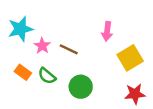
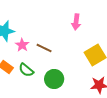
pink arrow: (107, 31) -> (76, 22), moved

